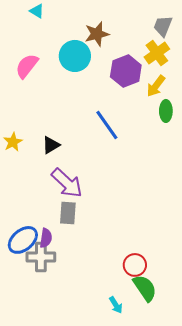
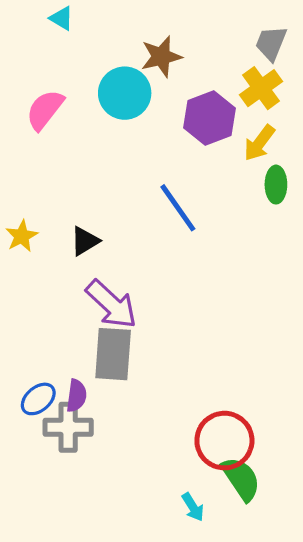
gray rectangle: (68, 213) -> (113, 354), size x1.4
blue ellipse: (23, 240) -> (38, 399), size x0.7
red circle: (135, 265) -> (224, 441), size x1.5

